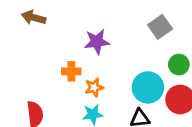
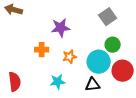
green circle: (179, 65) -> (113, 45), moved
orange star: (94, 87) -> (70, 57), moved

